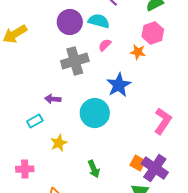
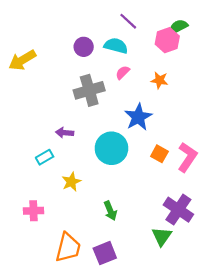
purple circle: (70, 22) -> (84, 47), size x0.7
pink hexagon: (153, 33) -> (167, 40), moved
orange square: (138, 163) -> (159, 154), moved

